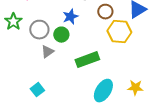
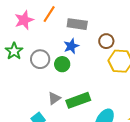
gray triangle: (47, 52) -> (54, 98), moved
green rectangle: (87, 60) -> (78, 100), moved

